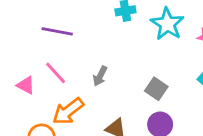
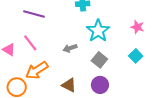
cyan star: (167, 24) -> (98, 31), moved
gray arrow: (100, 76) -> (70, 48), moved, turned 40

